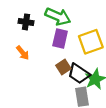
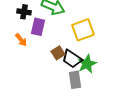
purple rectangle: (60, 38) -> (38, 27), moved

